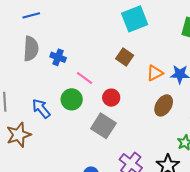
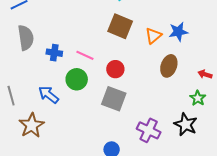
blue cross: (58, 57) -> (54, 53), moved
brown square: (125, 57) -> (120, 26), size x1.4

